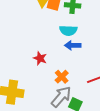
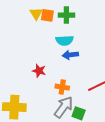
orange cross: (62, 77) -> (62, 87), turned -32

